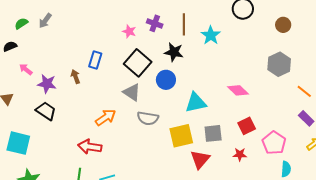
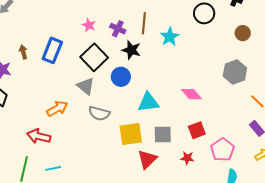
purple cross: (155, 23) -> (118, 29), moved
blue rectangle: (95, 60) -> (52, 50), size x1.4
brown arrow: (75, 77) -> (23, 52), moved

